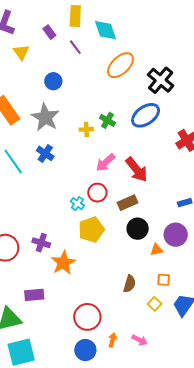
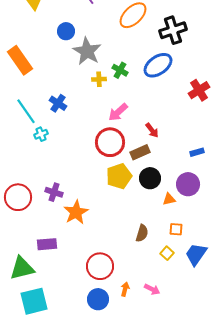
black cross: (161, 80) -> (173, 30), turned 32
gray star: (45, 117) -> (87, 51), moved
red arrow: (137, 169) -> (152, 130), moved, size x0.6
red circle: (97, 193) -> (110, 142), size x1.5
cyan cross: (77, 204) -> (41, 134), moved, turned 32
yellow pentagon: (91, 230) -> (119, 176), moved

